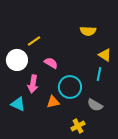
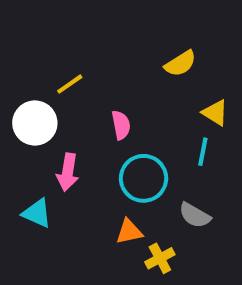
yellow semicircle: (88, 31) -> (180, 64), turned -35
pink semicircle: (51, 63) -> (121, 125), moved, turned 48
orange triangle: (53, 102) -> (129, 232), moved

